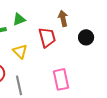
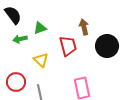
black circle: (86, 37) -> (107, 46), size x1.5

